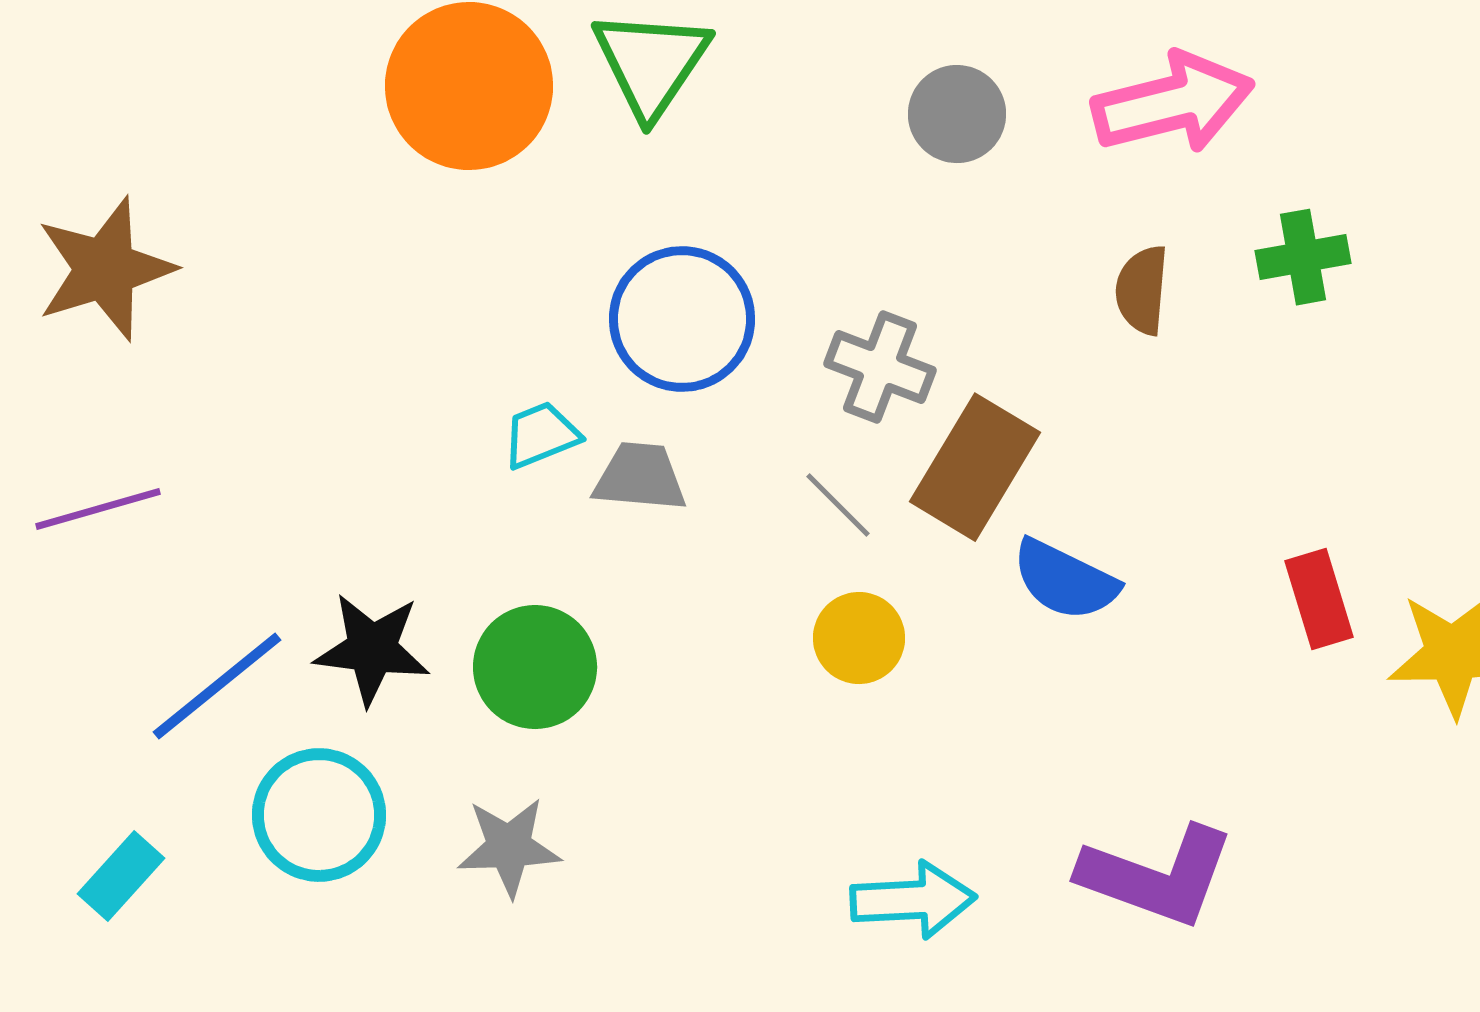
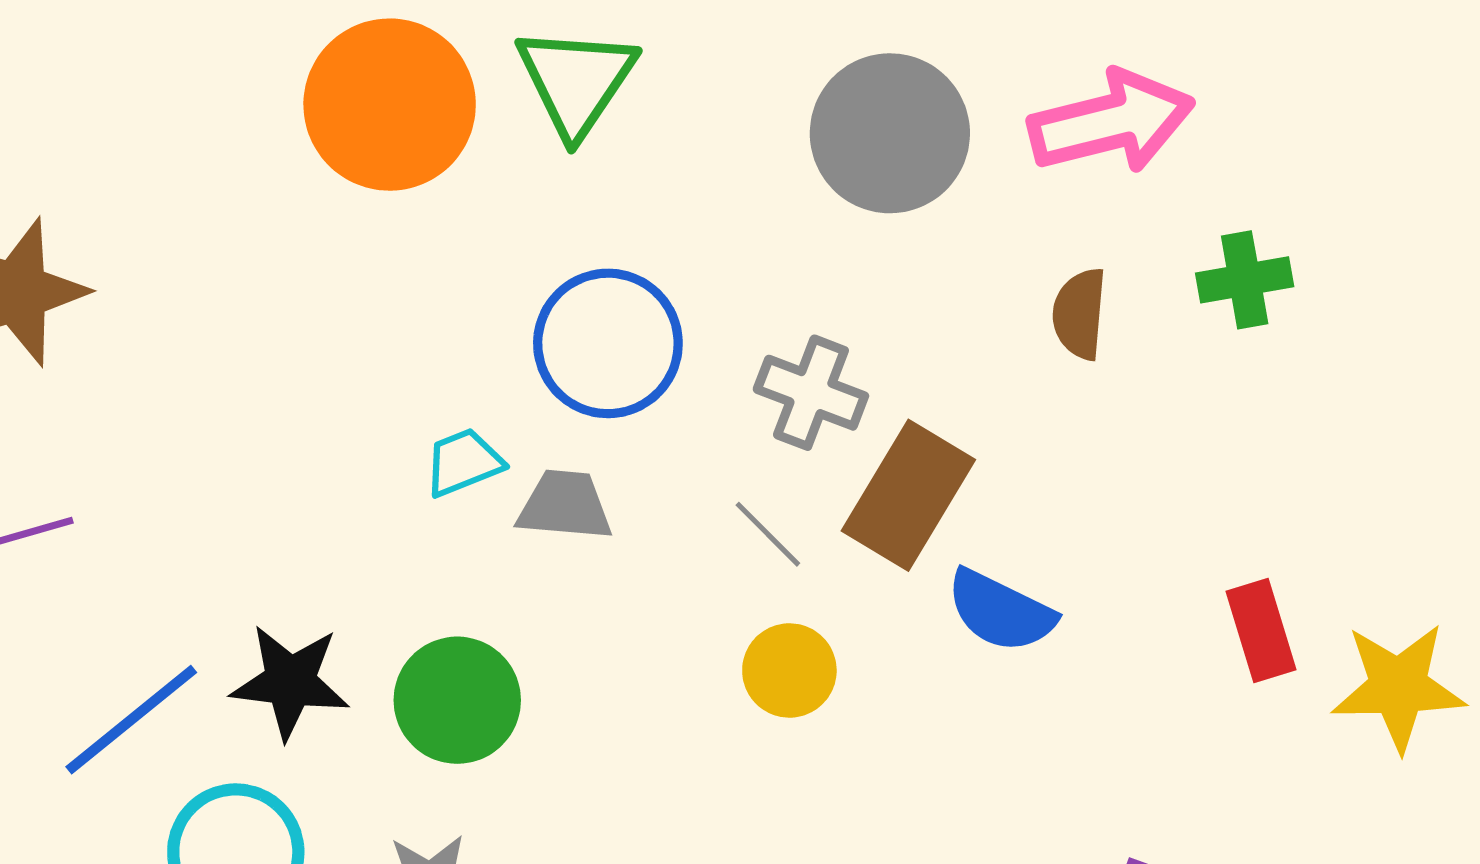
gray circle: (957, 114) -> (890, 133), size x1.6

